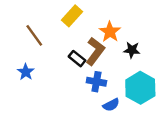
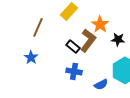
brown line: (34, 35) -> (38, 27), turned 60
blue cross: (96, 82) -> (74, 71), moved

